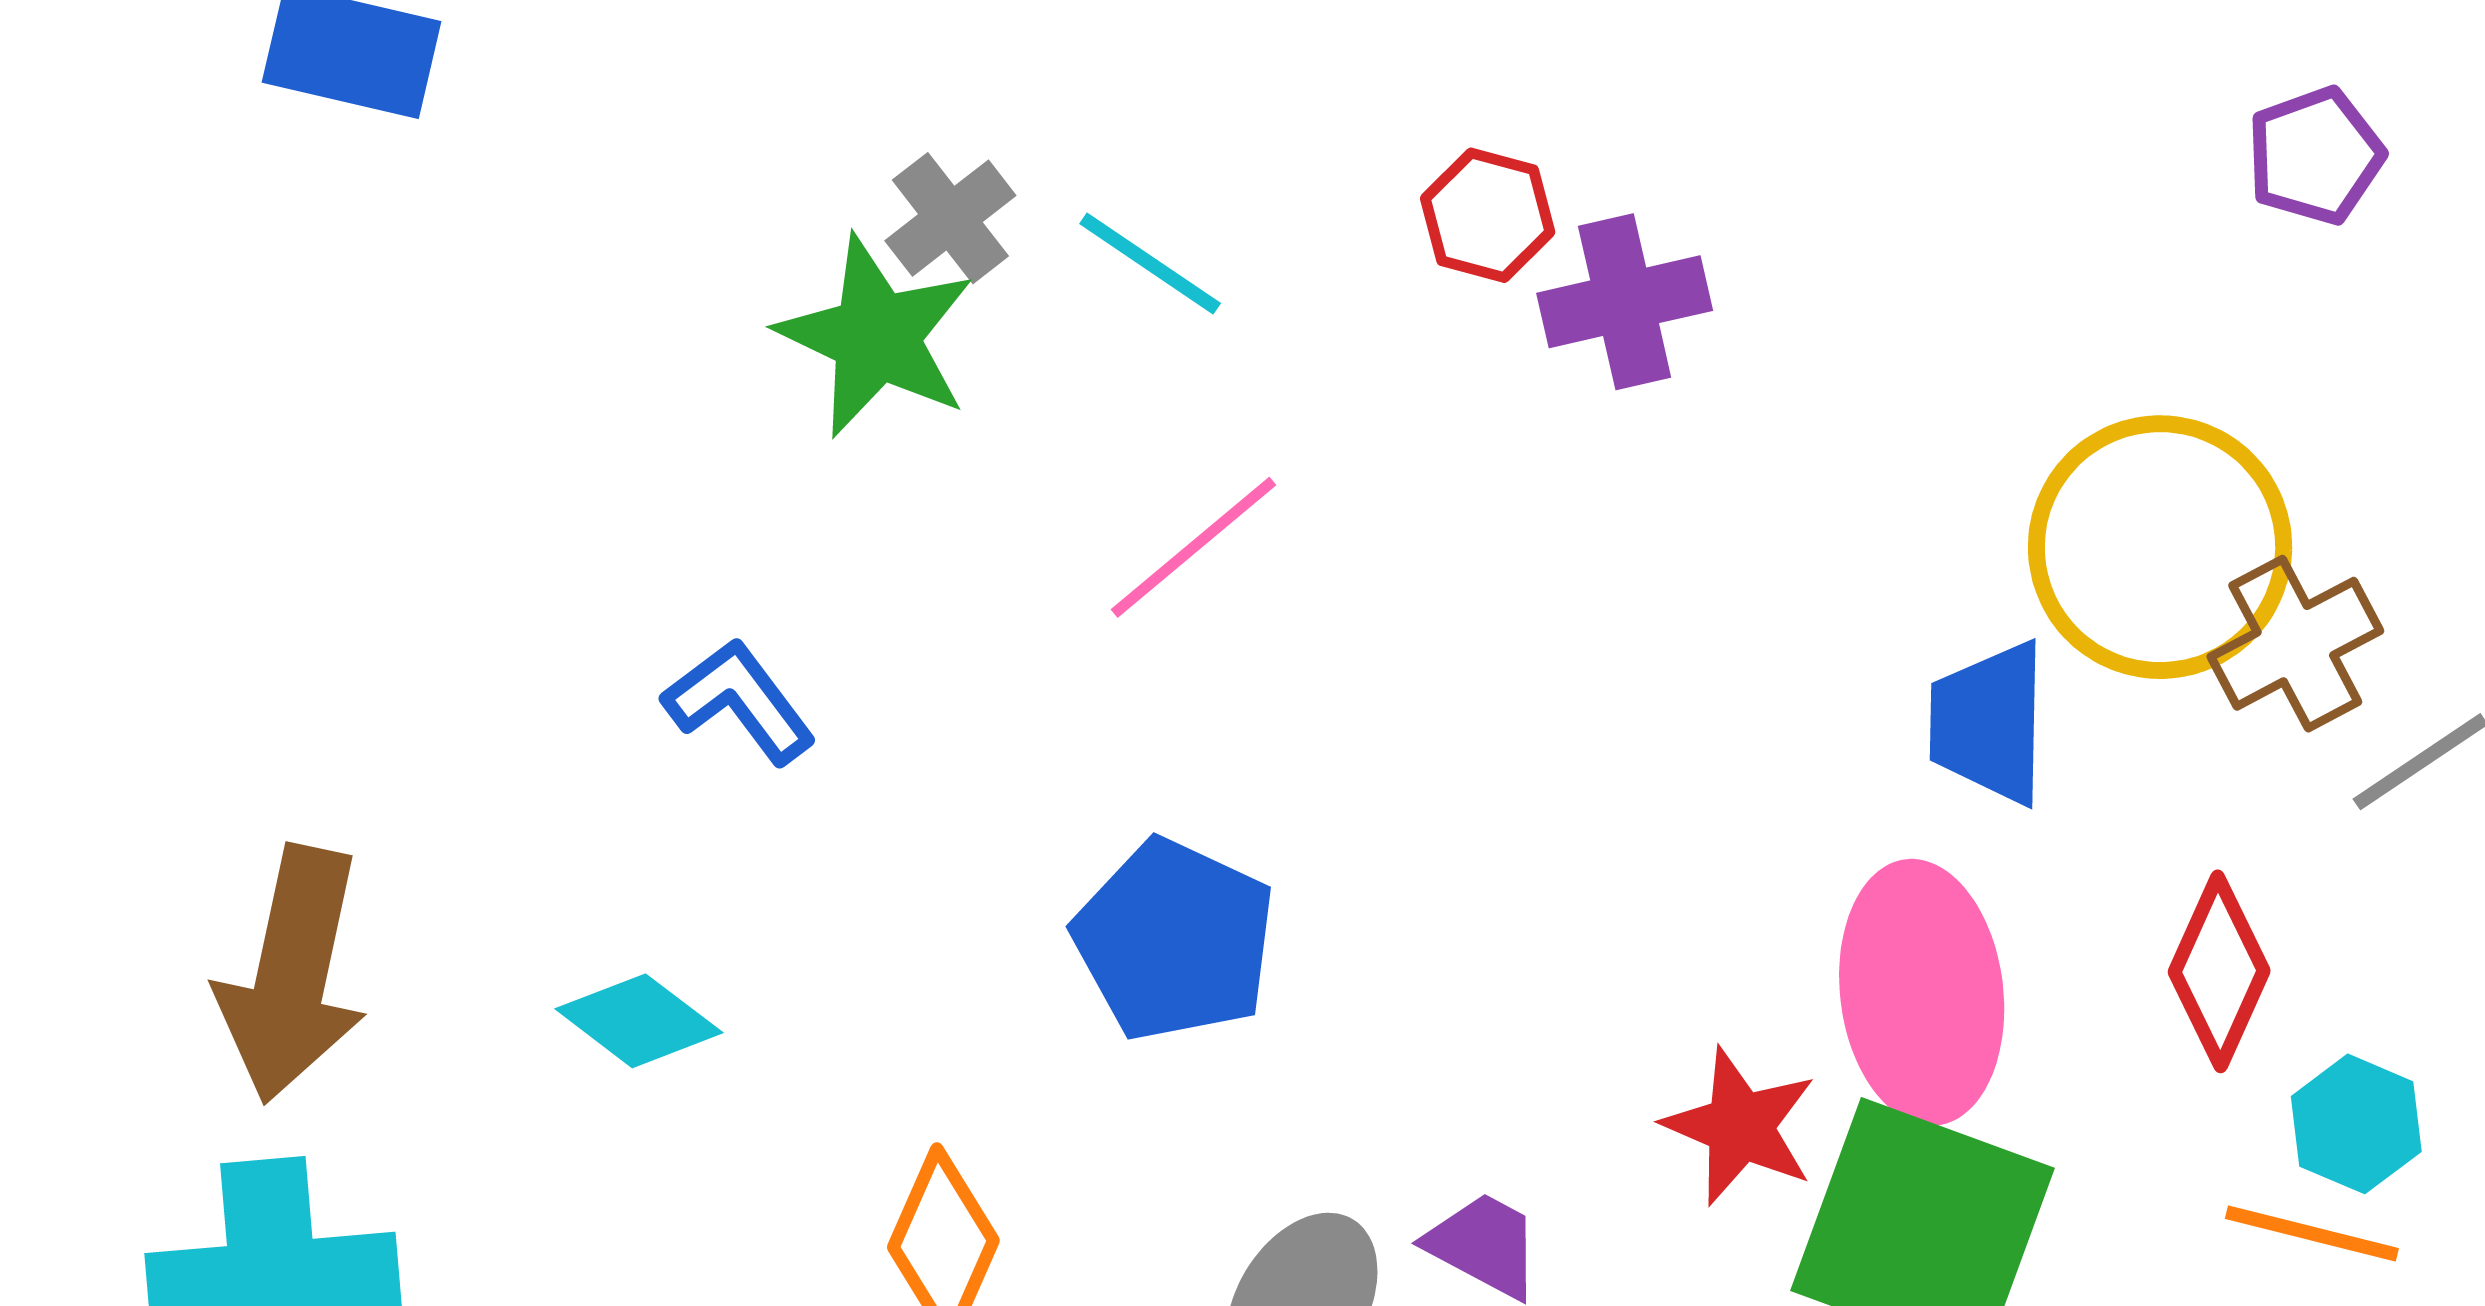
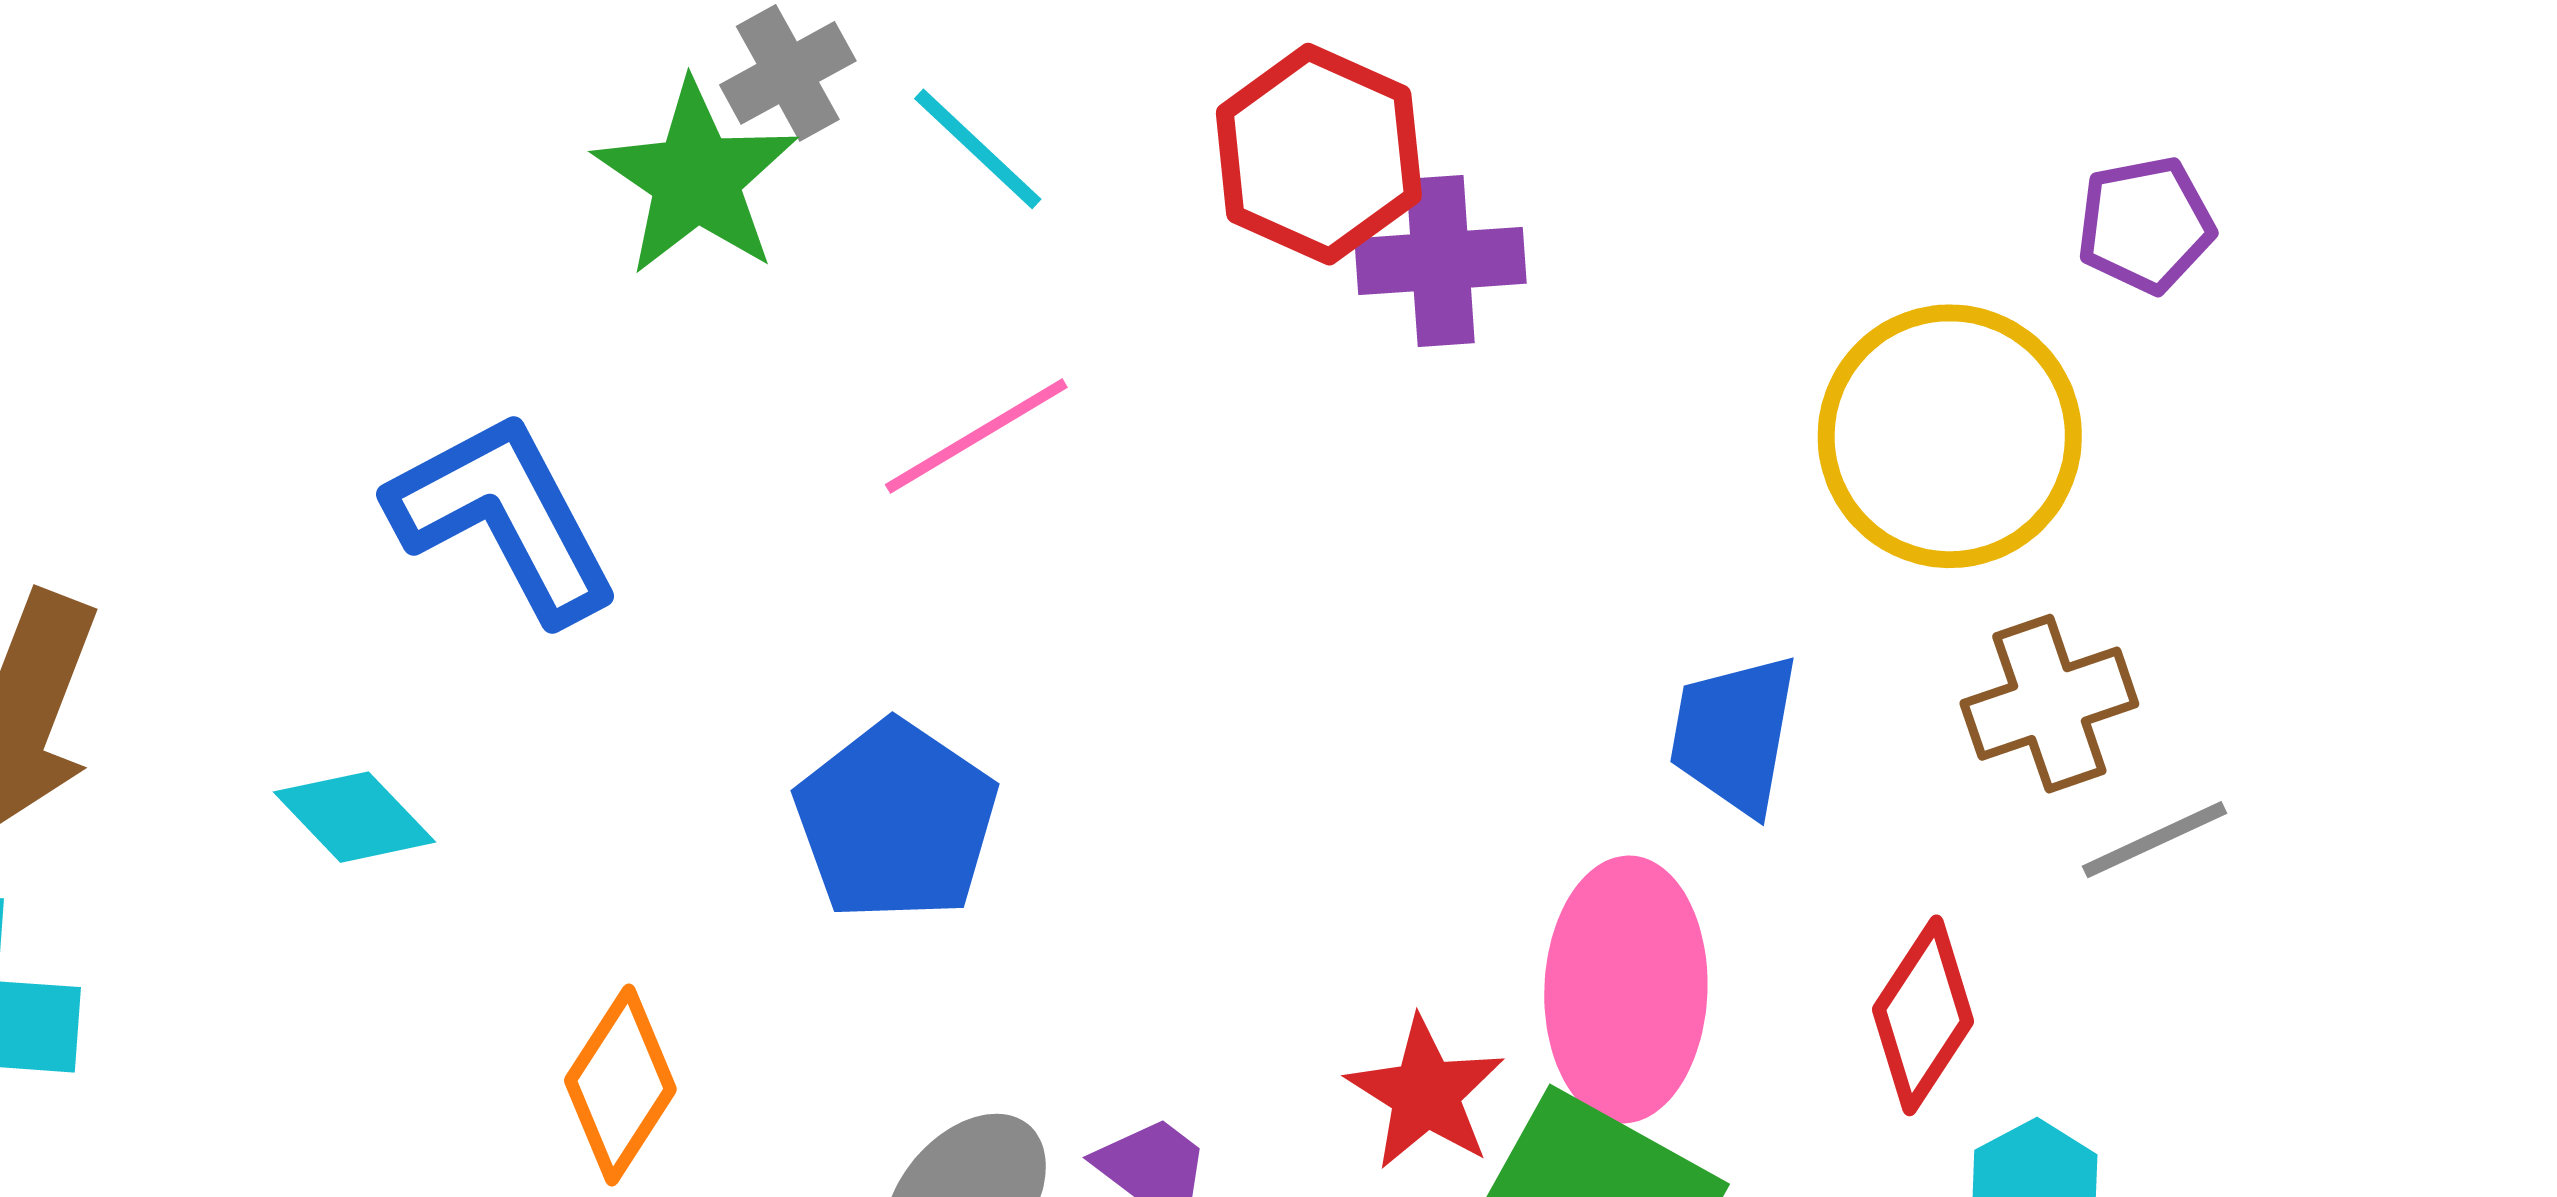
red hexagon: (1488, 215) -> (1319, 154), size x1.6
yellow circle: (2160, 547) -> (1950, 436), moved
blue L-shape: (739, 701) -> (504, 517), size x1.6

